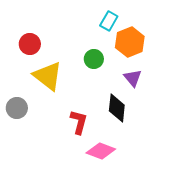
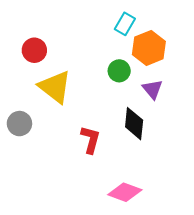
green circle: (94, 59) -> (119, 71), moved
pink diamond: (101, 151) -> (125, 192), moved

